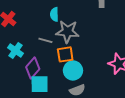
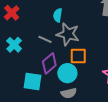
orange square: (65, 54) -> (78, 56), moved
purple diamond: (33, 68) -> (49, 63), moved

